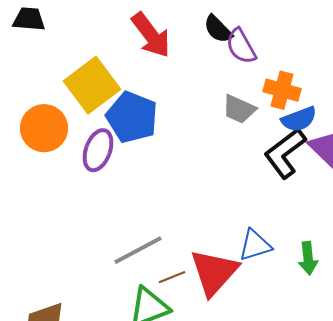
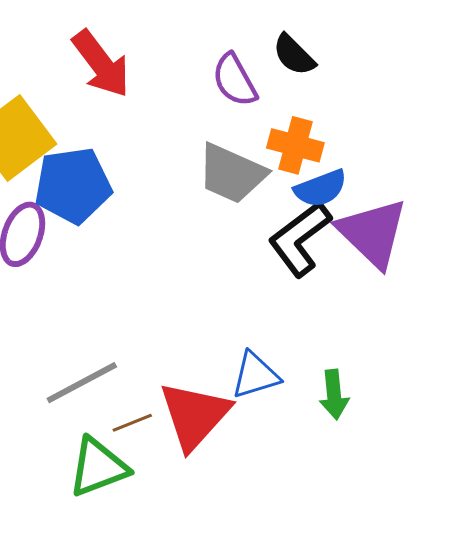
black semicircle: (218, 29) -> (294, 55), moved
gray trapezoid: (239, 109) -> (232, 174), size x1.4
blue pentagon: (132, 117) -> (73, 185), turned -30

